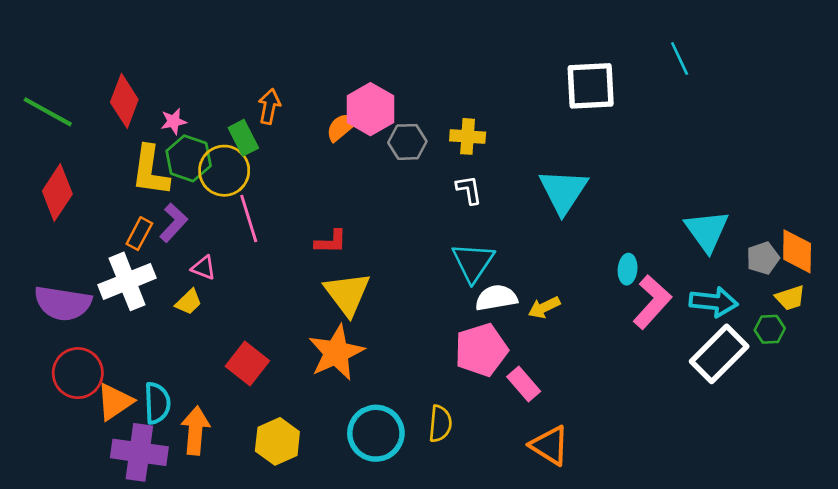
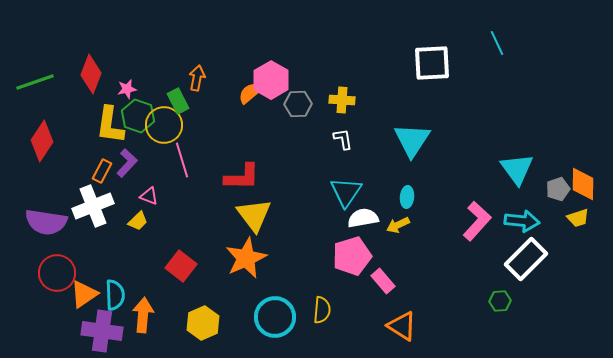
green line: (48, 112) -> (35, 82), turned -48
red L-shape: (331, 242) -> (242, 177), size x1.5
cyan ellipse: (628, 269) -> (407, 197), moved
green hexagon: (770, 329) -> (500, 301), moved

